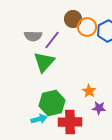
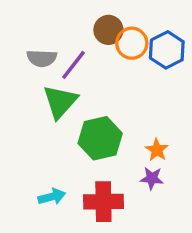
orange star: (89, 91) -> (157, 150), moved
green hexagon: (52, 103) -> (100, 138), moved

